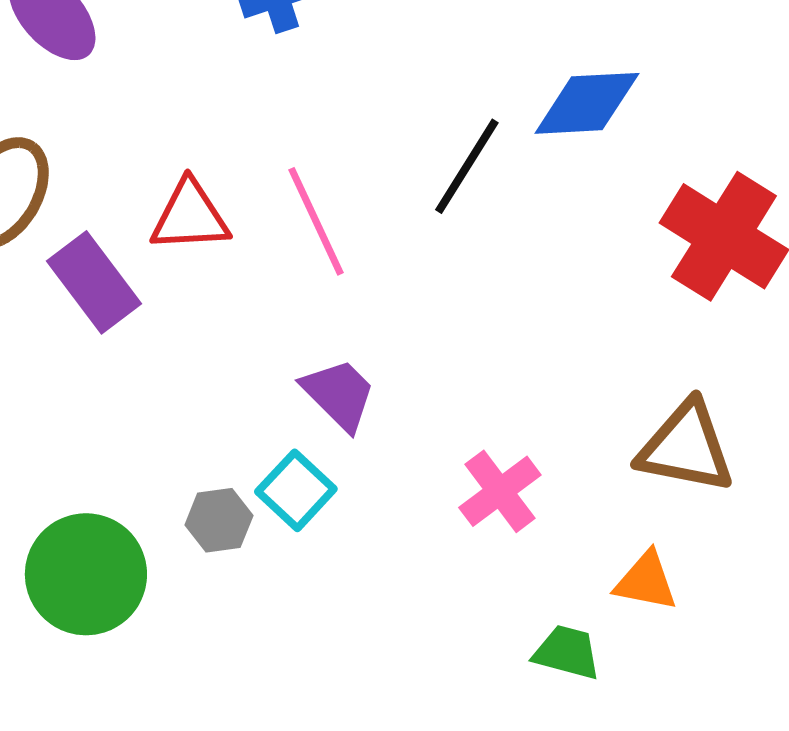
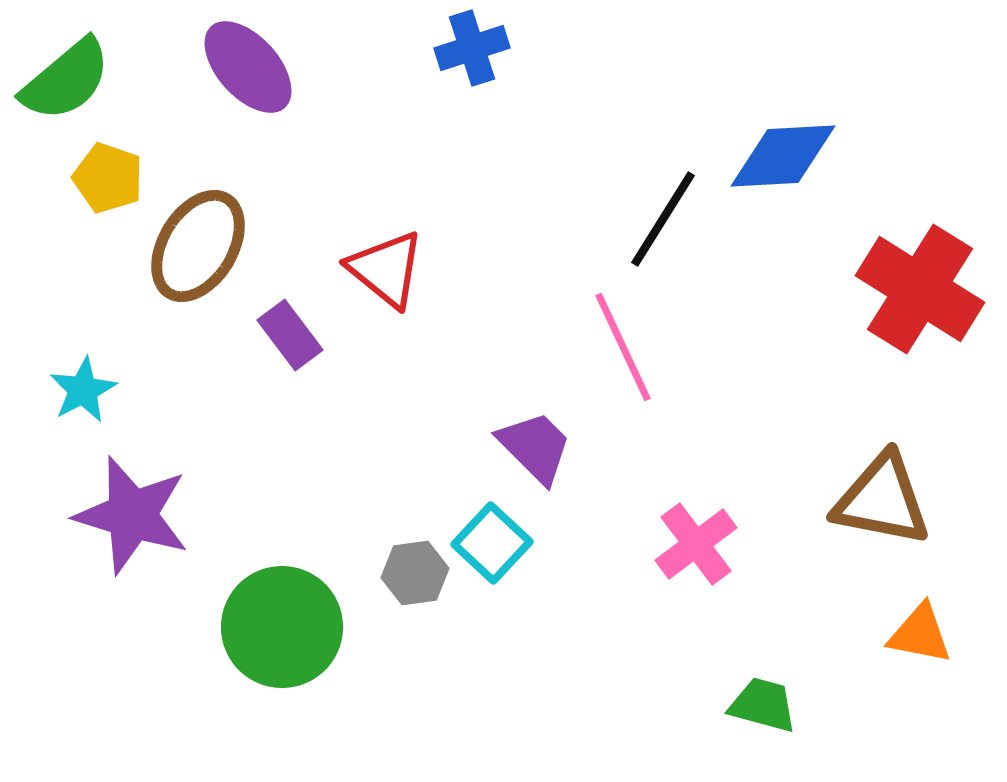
red triangle: (190, 216) -> (386, 269), turned 42
pink line: (316, 221) -> (623, 347), moved
purple rectangle: (94, 282) -> (290, 335), size x0.7
orange triangle: (646, 581) -> (920, 634), moved

